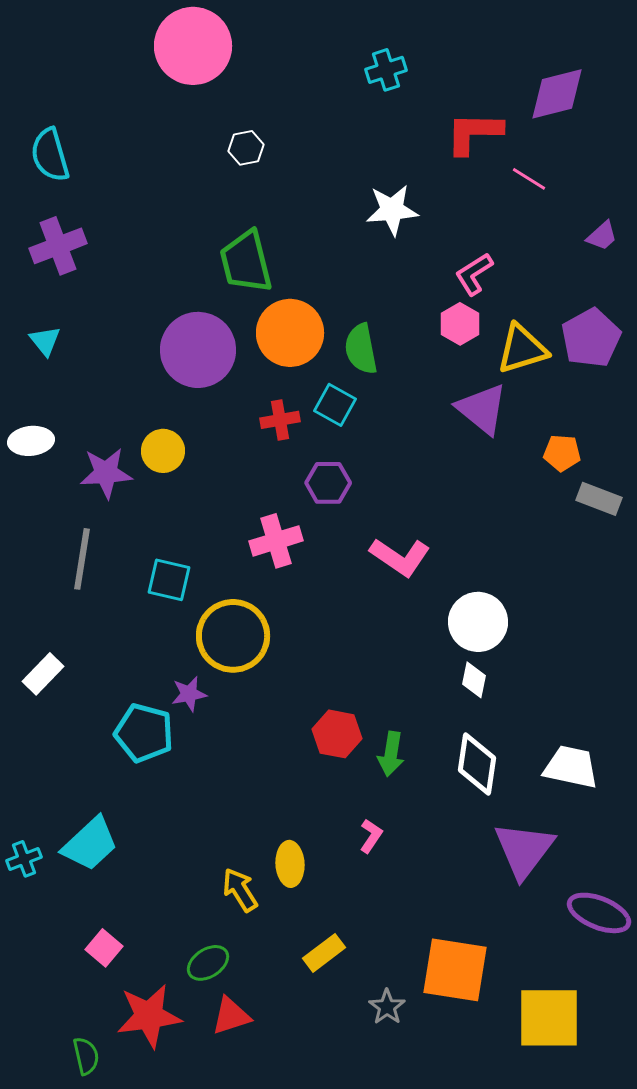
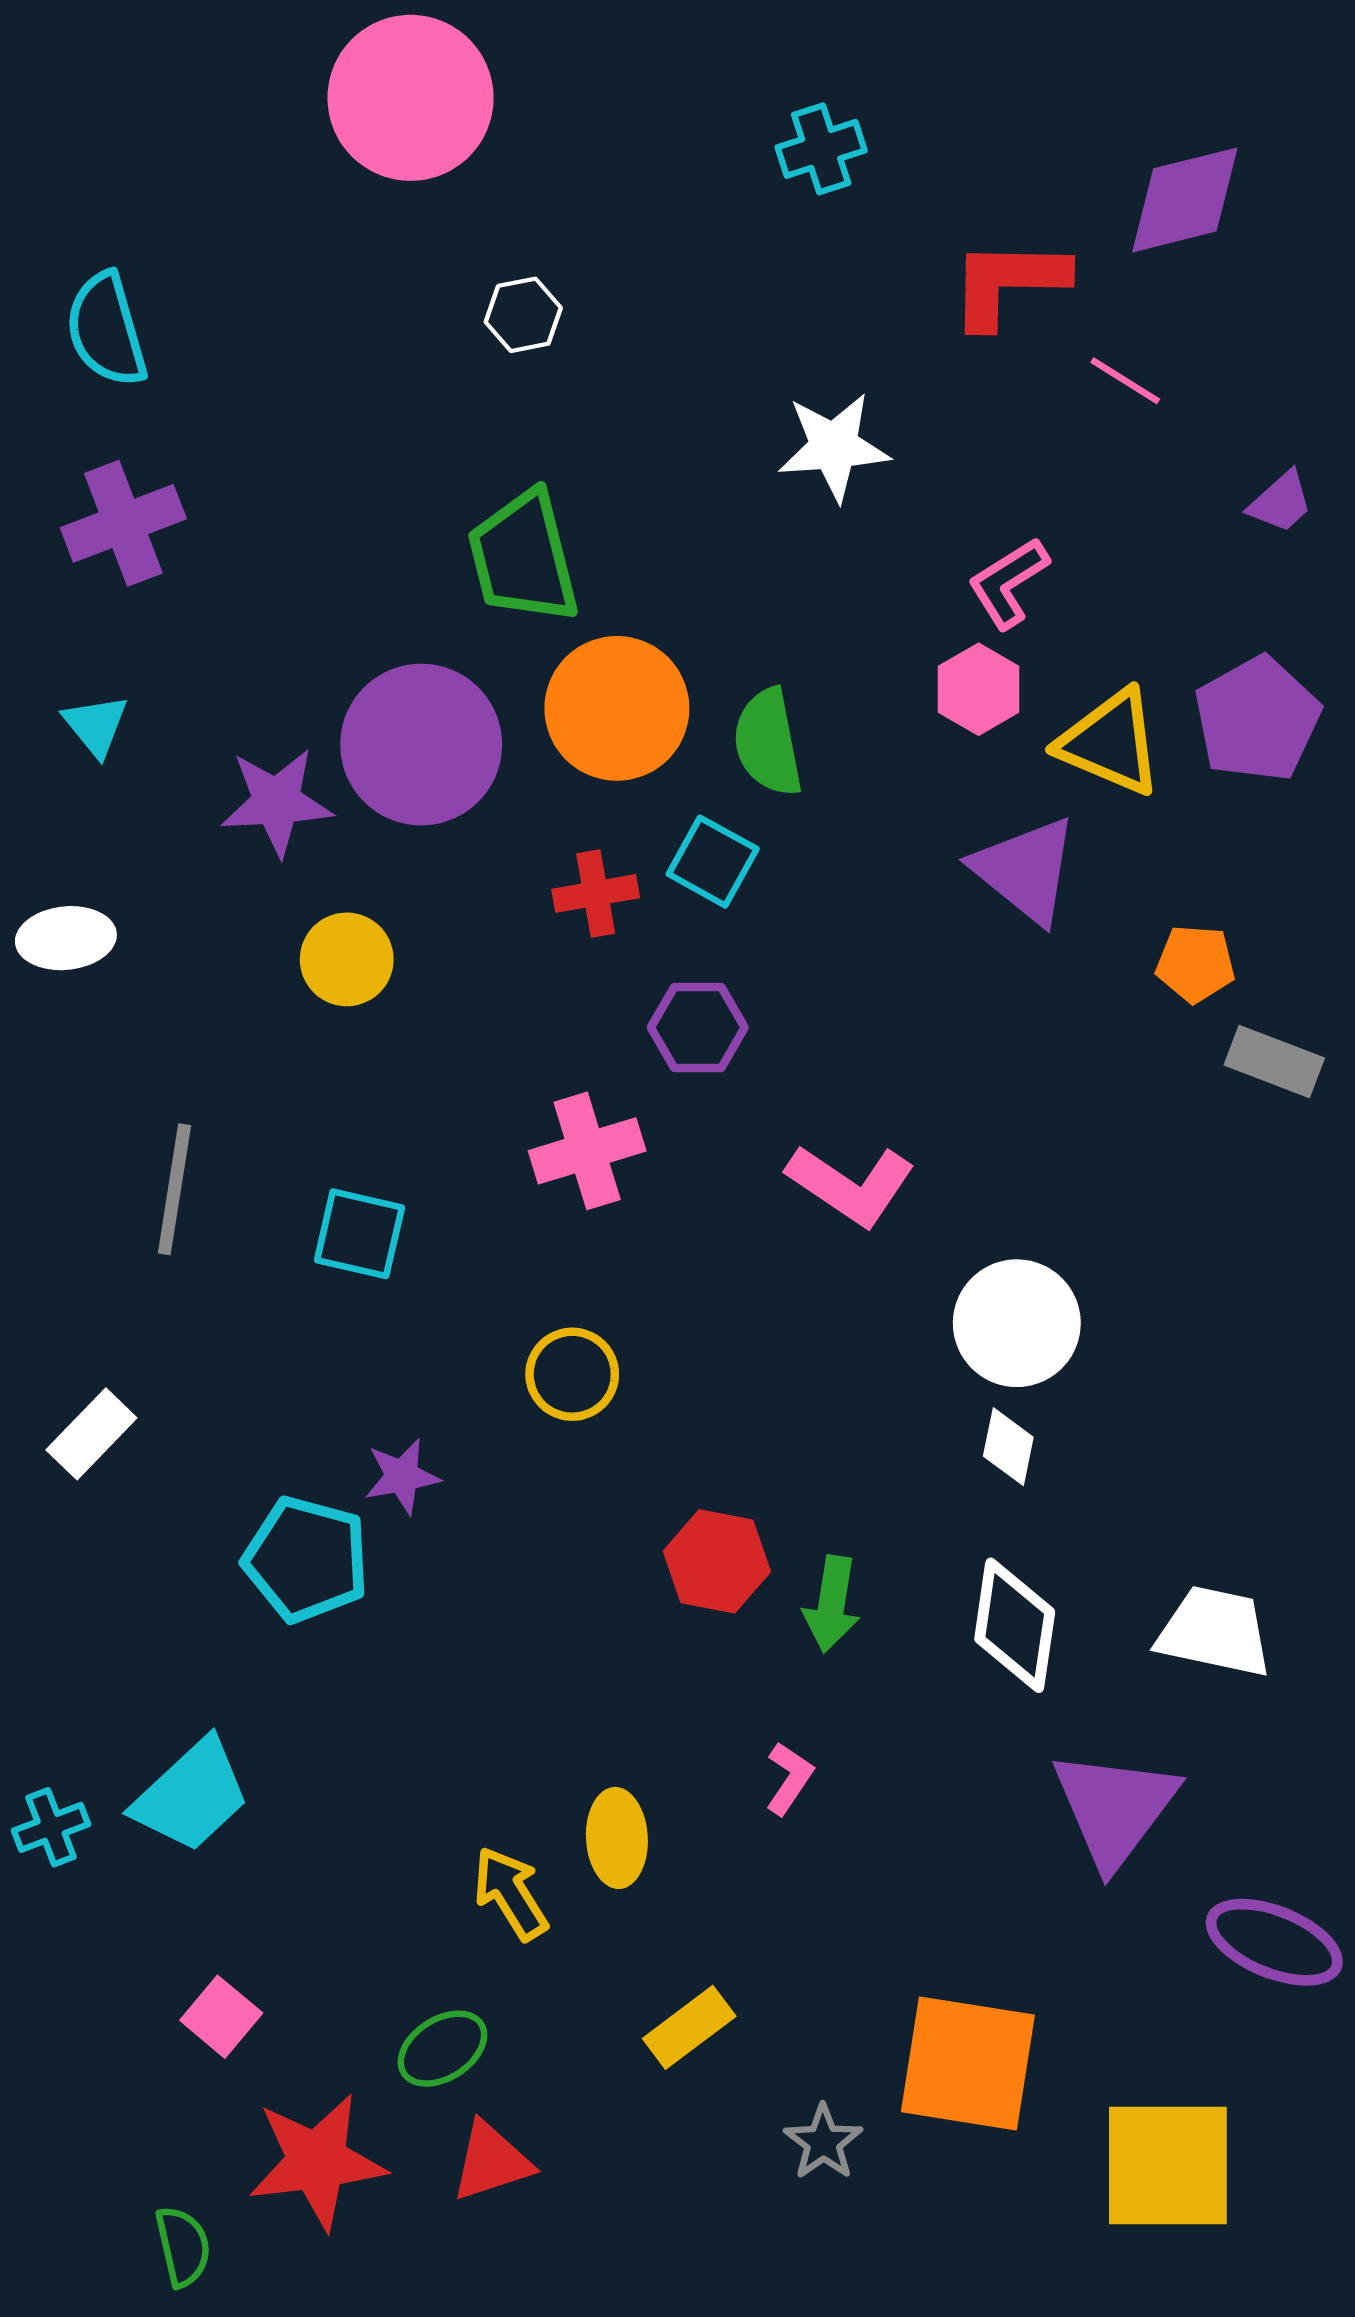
yellow triangle: (522, 349) -> (1110, 742), turned 40
purple star: (106, 473) -> (277, 802), moved
yellow circle: (233, 636) -> (572, 1374), moved, size x0.6

